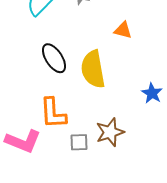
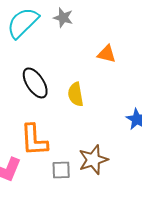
yellow semicircle: (93, 69) -> (76, 94), size x0.6

